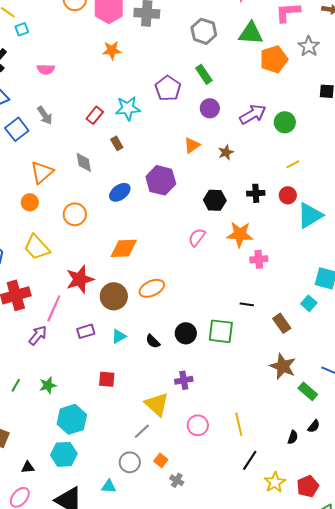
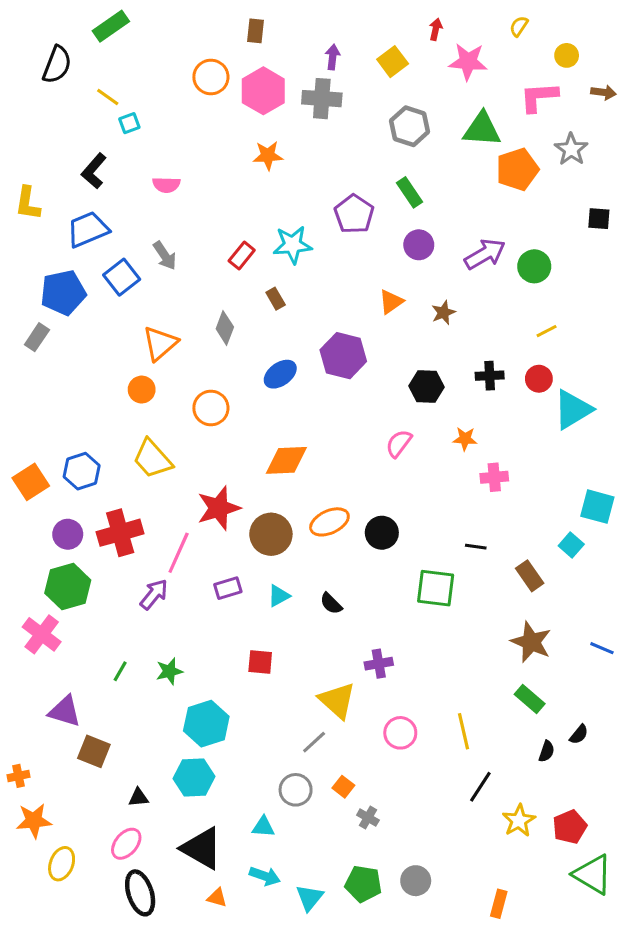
gray diamond: (84, 162) -> (225, 328), turned 30
orange star: (240, 234) -> (465, 439), size x0.6
black circle: (186, 333) -> (382, 533), moved
green rectangle: (308, 391) -> (530, 699), moved

